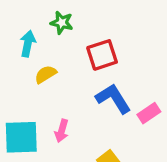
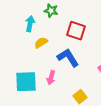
red square: (102, 55) -> (76, 31), turned 36
blue L-shape: (113, 99) -> (68, 58), moved

